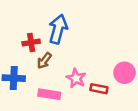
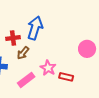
pink circle: (124, 73) -> (87, 49), moved
pink rectangle: (49, 94) -> (26, 80), turned -48

